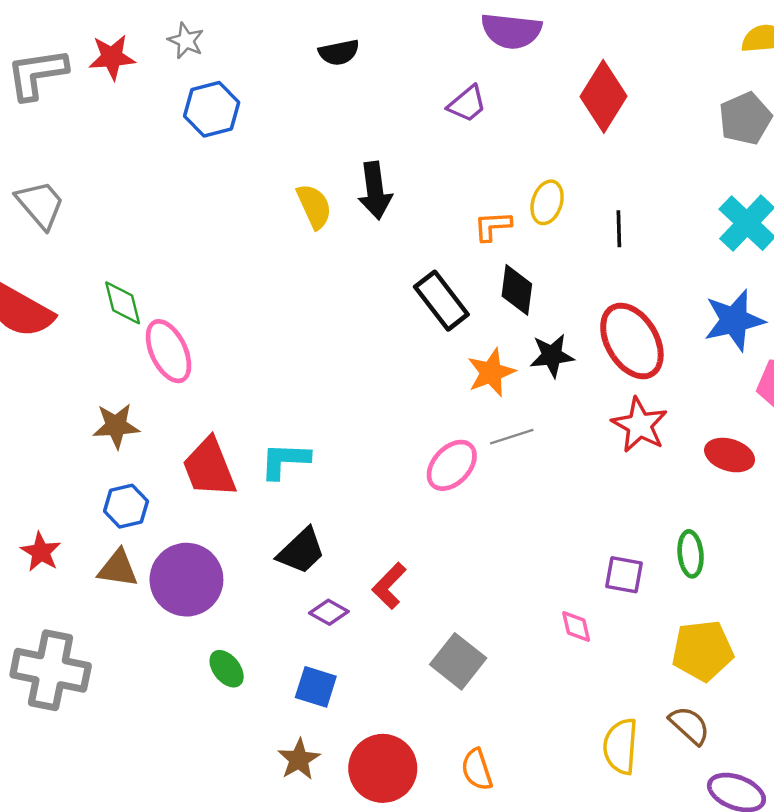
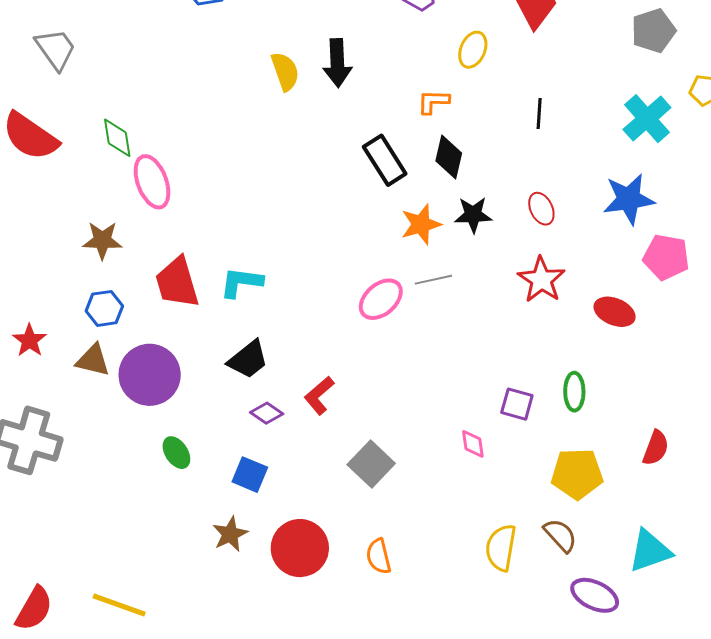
yellow ellipse: (547, 202) -> (473, 50), moved
red ellipse: (632, 341) -> (541, 209), size x0.5

